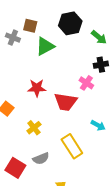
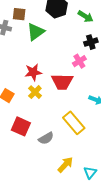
pink cross: (86, 83) -> (79, 61), turned 32
yellow cross: (34, 128) -> (35, 92), moved
red square: (15, 168) -> (21, 126), moved

